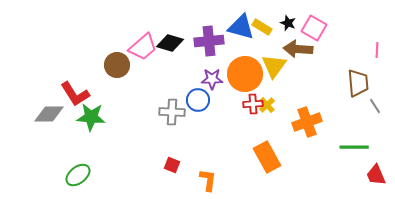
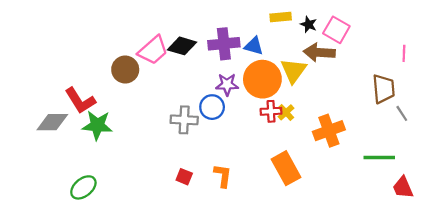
blue triangle: (241, 27) -> (254, 46), moved, size x0.7
yellow rectangle: (262, 27) -> (281, 17), moved, turned -36
orange L-shape: (208, 180) -> (223, 176), moved

